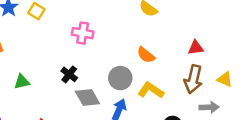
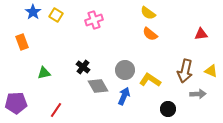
pink cross: (83, 33) -> (94, 20), moved, turned -30
red triangle: (196, 48) -> (201, 34), moved
orange semicircle: (146, 55) -> (150, 34), moved

